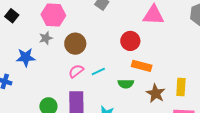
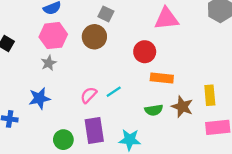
brown circle: (75, 44) -> (94, 37), moved
blue star: (26, 57) -> (39, 98), moved
green semicircle: (126, 84) -> (154, 110), moved

